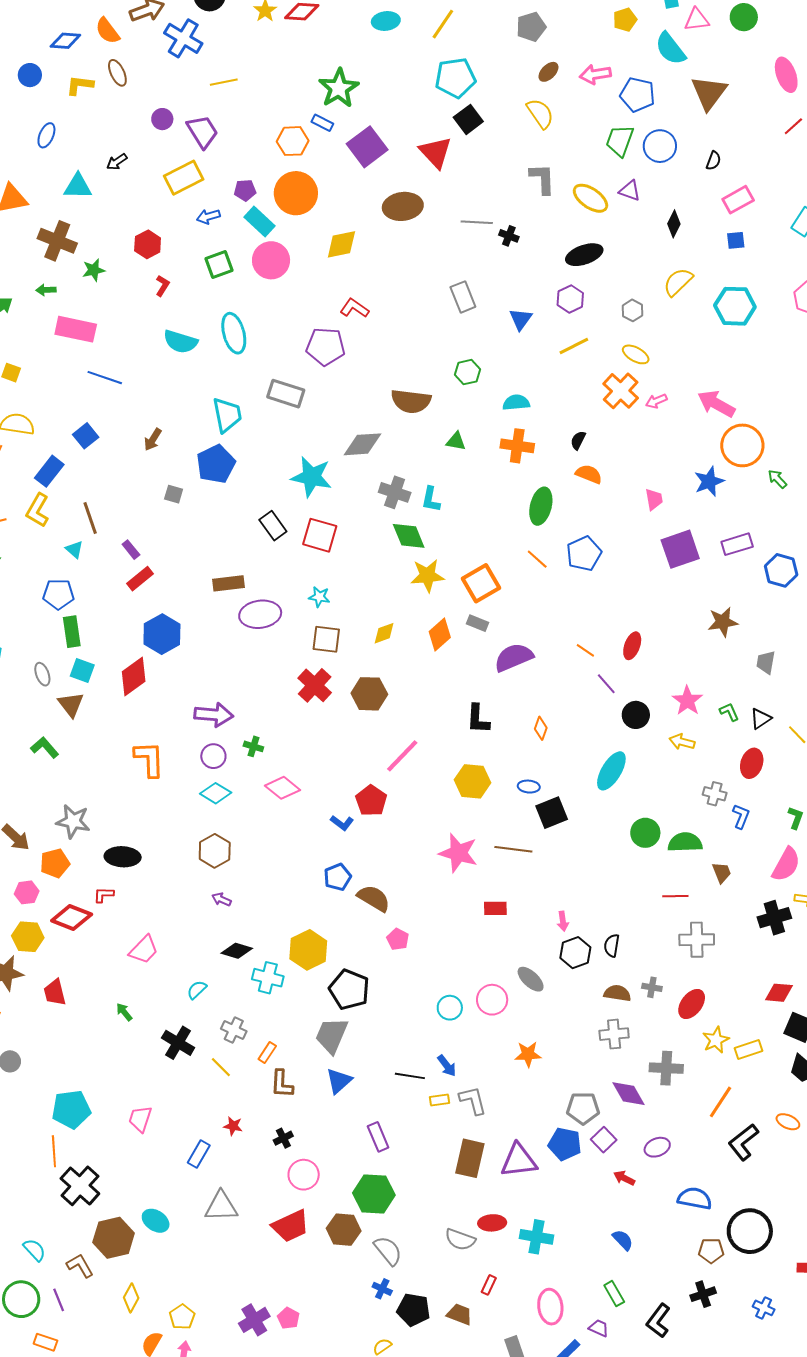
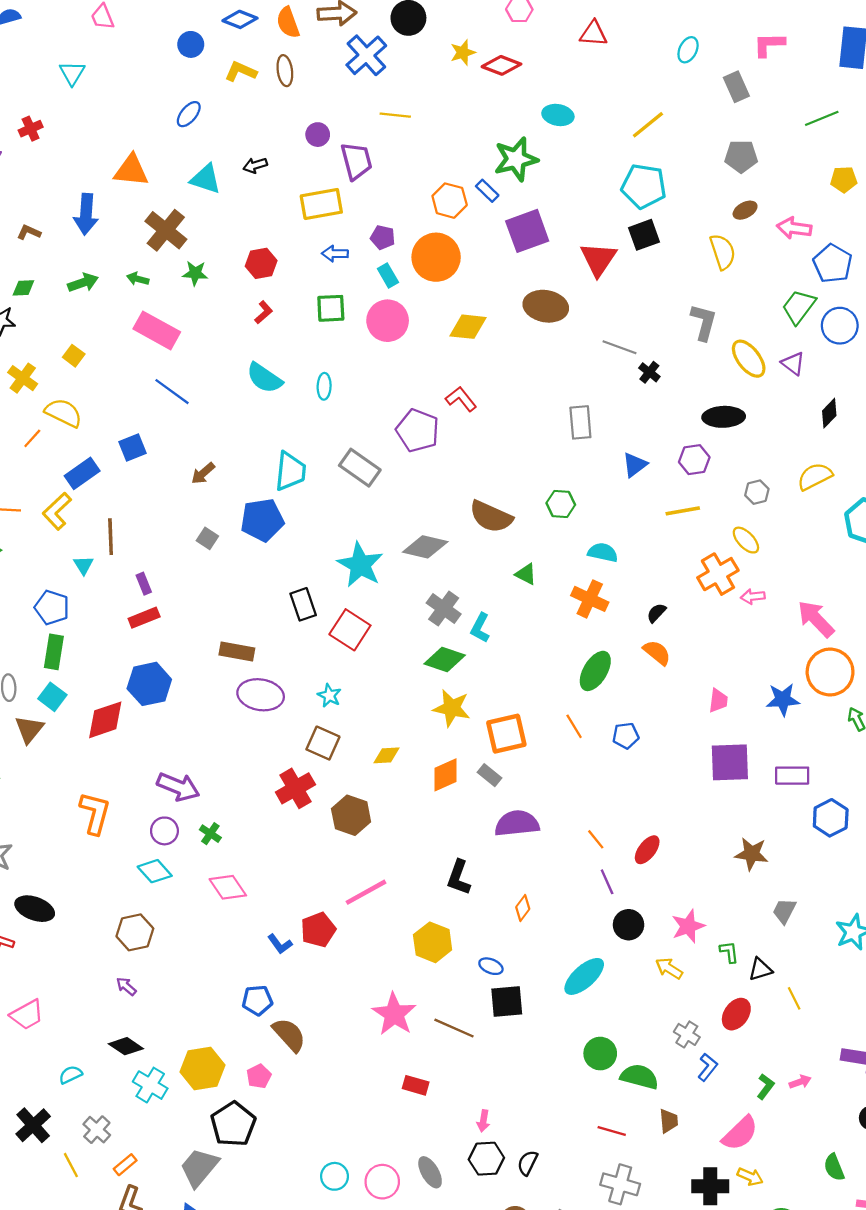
cyan ellipse: (386, 21) -> (558, 115), moved
cyan rectangle: (259, 222) -> (388, 276), size x0.7
cyan ellipse: (234, 333) -> (324, 386), size x0.6
green diamond: (409, 536) -> (445, 660), turned -66
blue pentagon: (584, 554) -> (626, 736), size x0.7
pink pentagon: (398, 939) -> (259, 1076), moved

